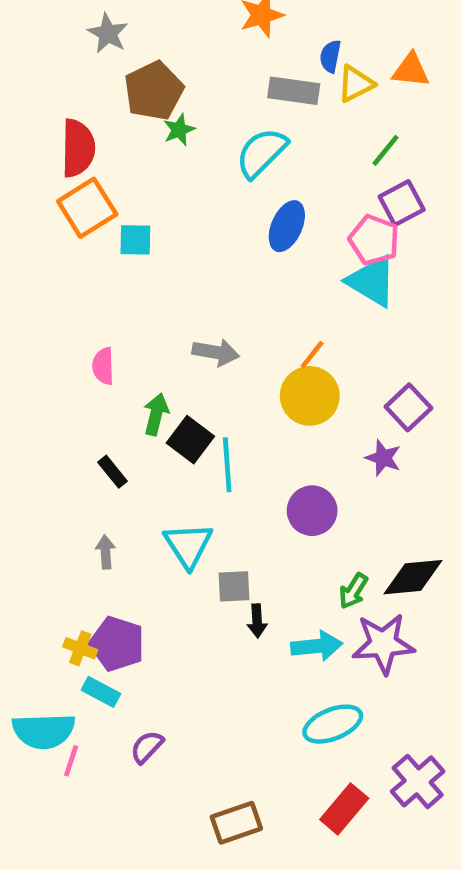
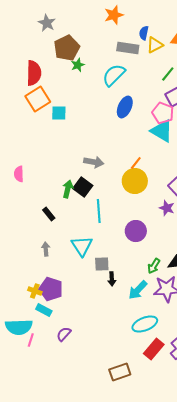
pink semicircle: (103, 366) -> (19, 174), moved
black square: (190, 440) -> (83, 187), moved
cyan arrow: (317, 646) -> (138, 290), turned 140
red rectangle: (344, 809) -> (154, 349), moved
brown rectangle: (236, 823) -> (120, 372), moved

